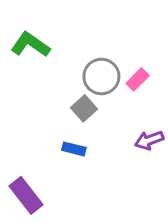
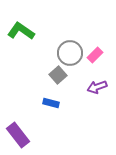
purple arrow: (149, 140) -> (97, 87), moved

